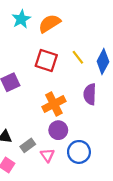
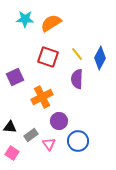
cyan star: (21, 19) -> (25, 19), turned 30
purple semicircle: (90, 94) -> (77, 79), moved
orange cross: (54, 104) -> (42, 97), moved

